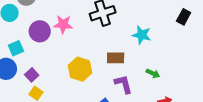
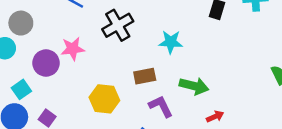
green arrow: (153, 73) -> (194, 86), size x1.6

